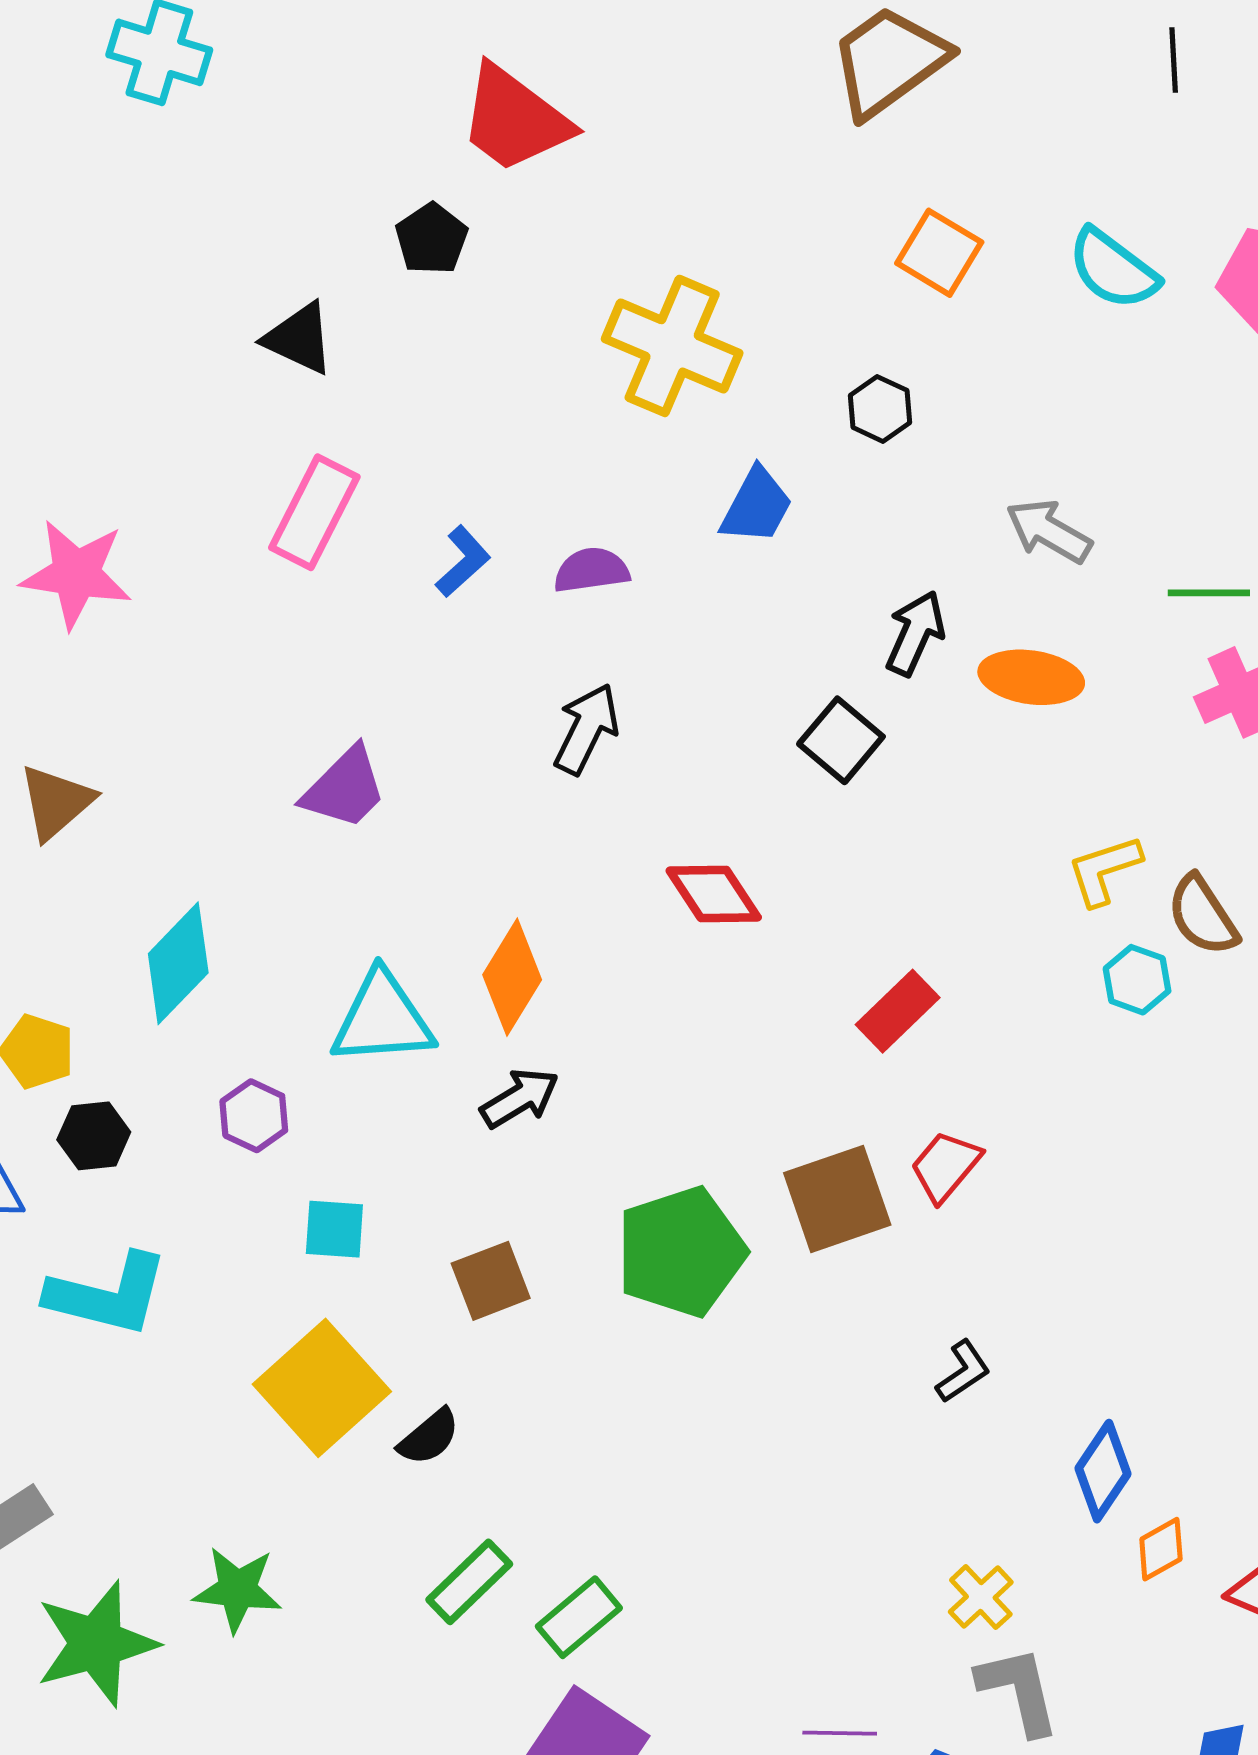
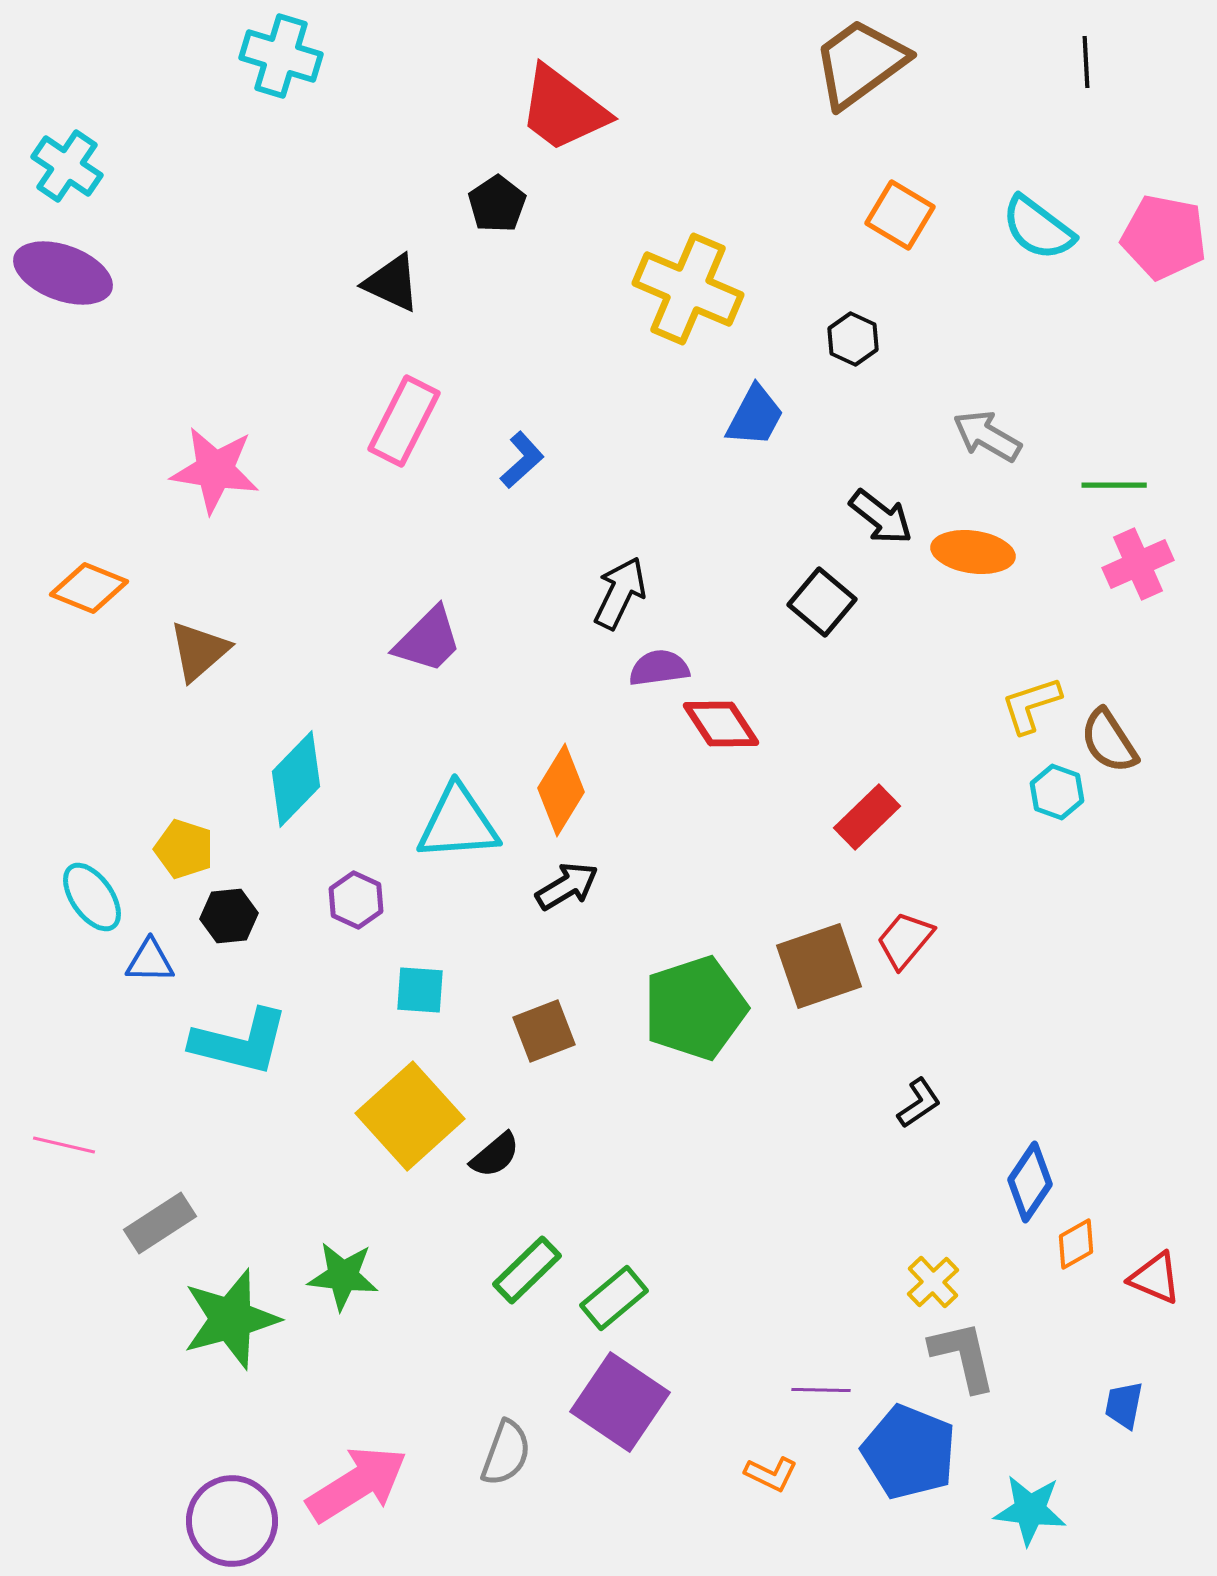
purple semicircle: (591, 570) -> (659, 668), moved
black arrow: (915, 633) -> (881, 517), turned 104

